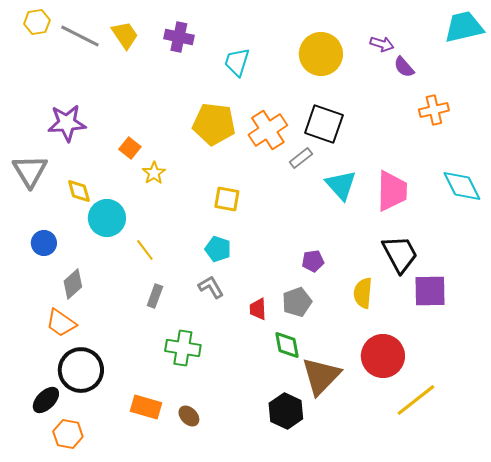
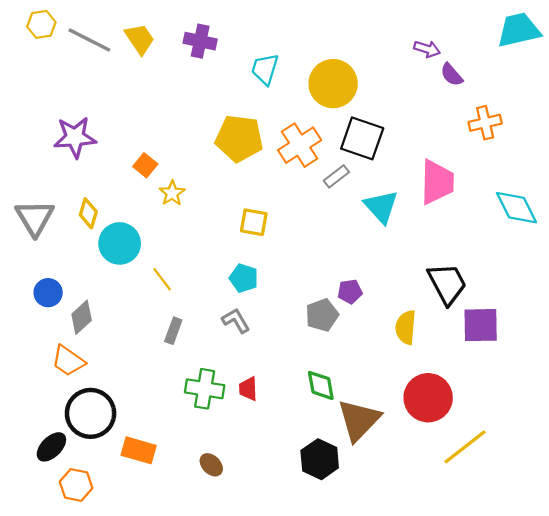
yellow circle: (321, 54) -> (333, 84), moved
gray triangle: (30, 171) -> (35, 218), moved
yellow diamond: (79, 191) -> (88, 213), turned 32
pink trapezoid: (392, 191) -> (437, 182), moved
blue circle: (44, 243) -> (48, 293), moved
gray pentagon: (297, 302) -> (322, 315), moved
red trapezoid: (258, 309) -> (248, 389), moved
orange rectangle: (146, 407) -> (139, 450), moved

